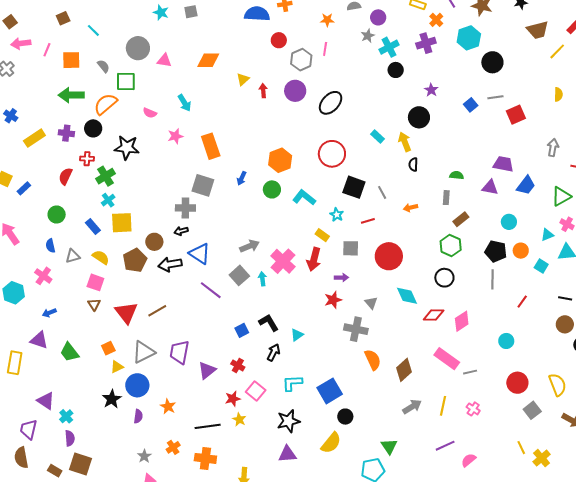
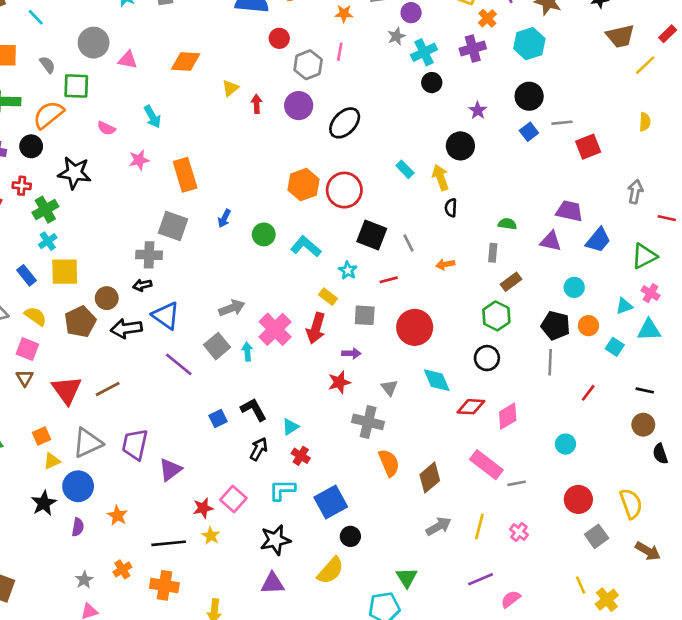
black circle: (492, 62) -> (529, 96), moved
orange hexagon: (280, 160) -> (303, 185), moved
red cross: (238, 365) -> (301, 456), moved

